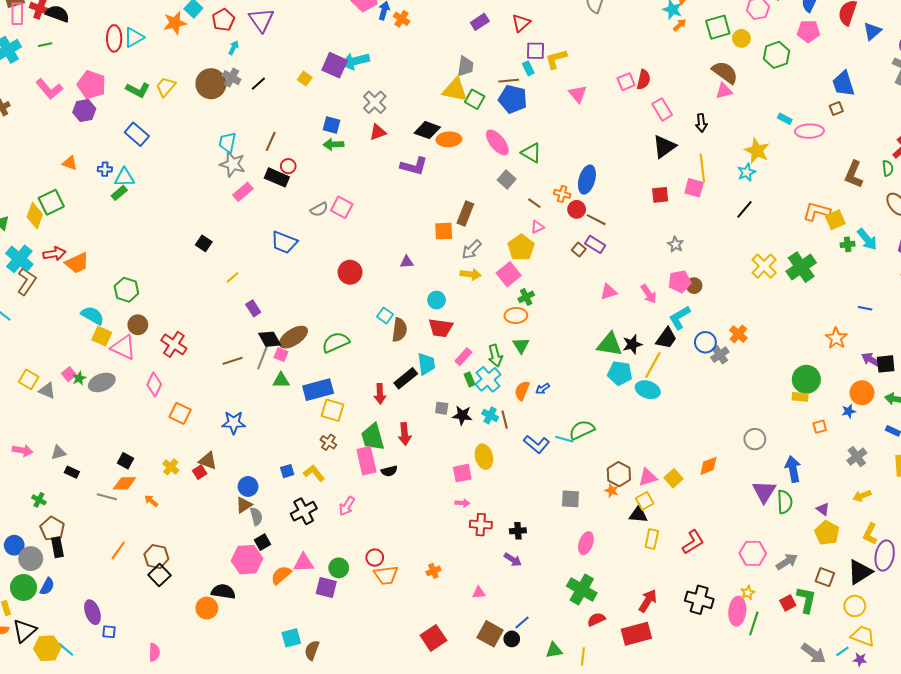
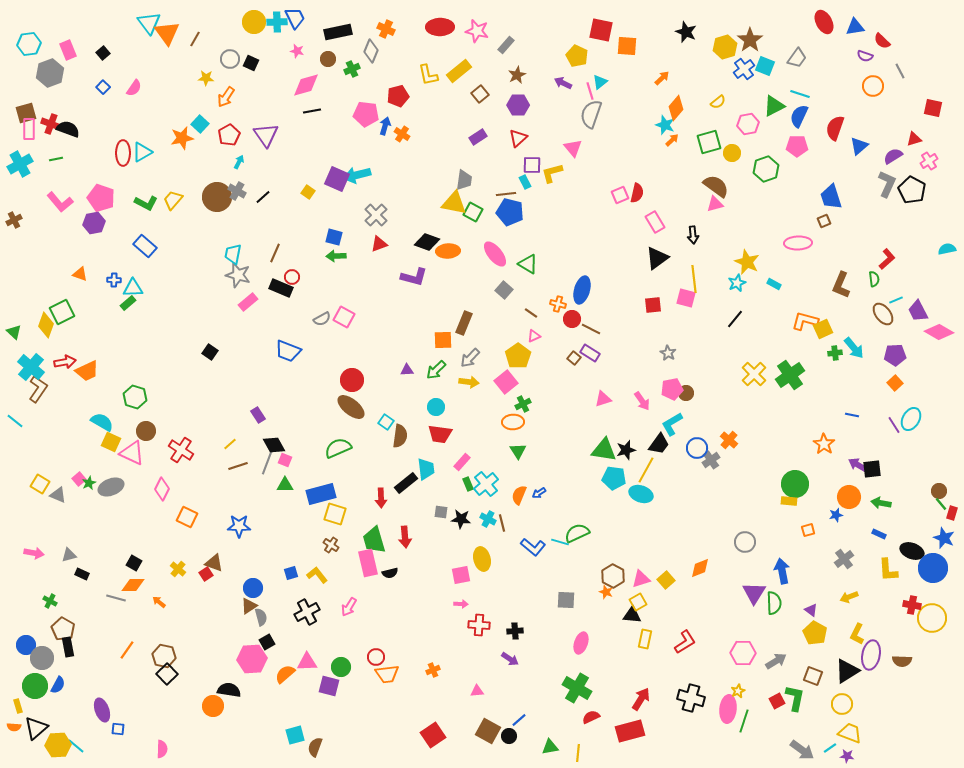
pink triangle: (578, 94) -> (573, 148), moved
cyan rectangle: (785, 119) -> (774, 284), moved
yellow line: (233, 277) -> (230, 444), moved
brown ellipse: (293, 337) -> (351, 407), moved, turned 72
green arrow: (495, 356) -> (436, 370), moved, turned 60

